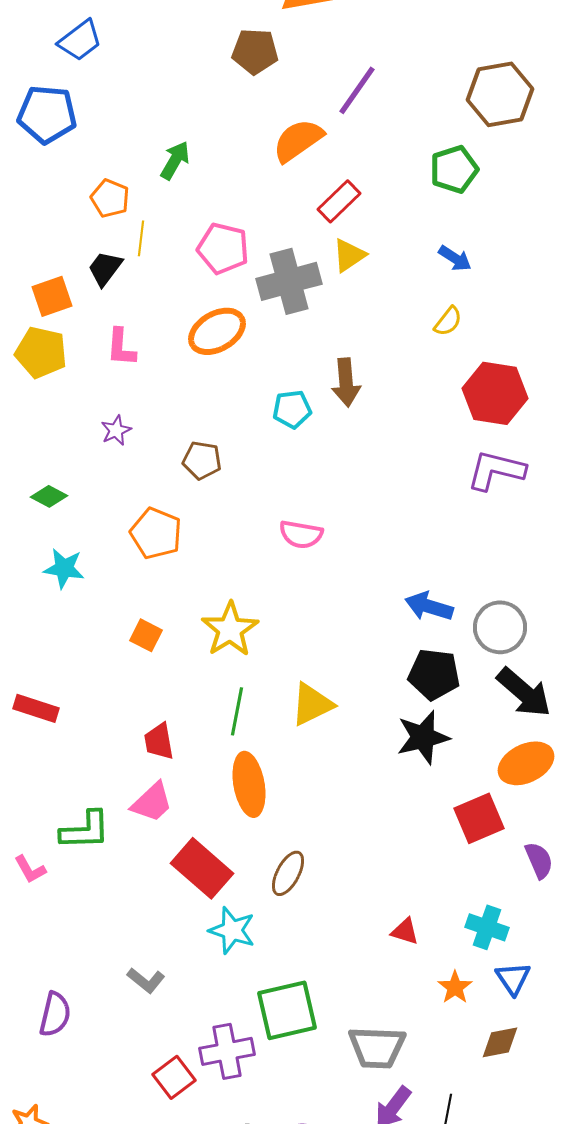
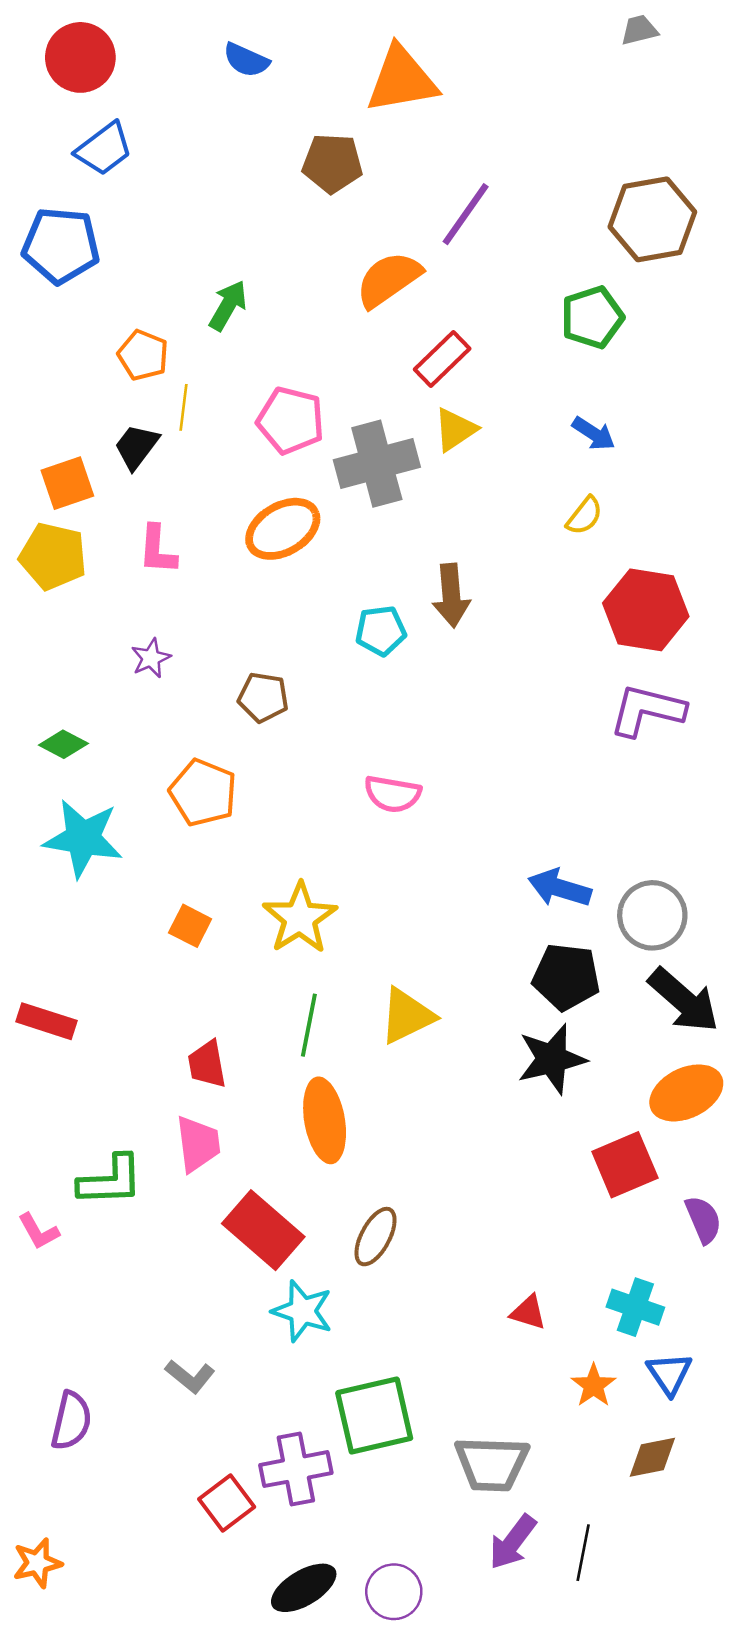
cyan star: (64, 568) -> (83, 838), size x1.5
pink trapezoid: (152, 802) -> (198, 1144), turned -54

